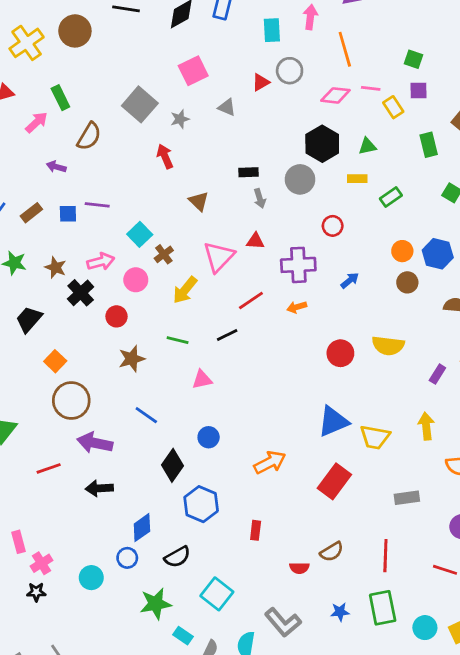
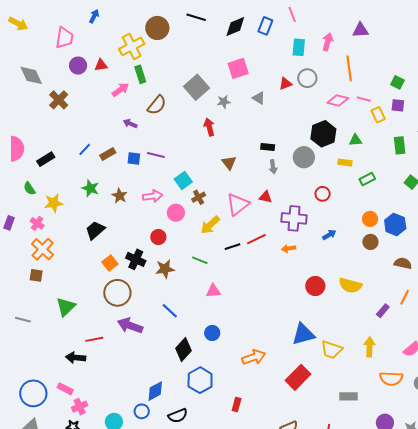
yellow cross: (27, 43) -> (132, 46), moved
black cross: (81, 293) -> (136, 259), moved, turned -30
black line: (227, 335) -> (233, 247), moved
black arrow: (99, 488) -> (76, 358), moved
pink rectangle: (18, 542) -> (65, 389), turned -56

